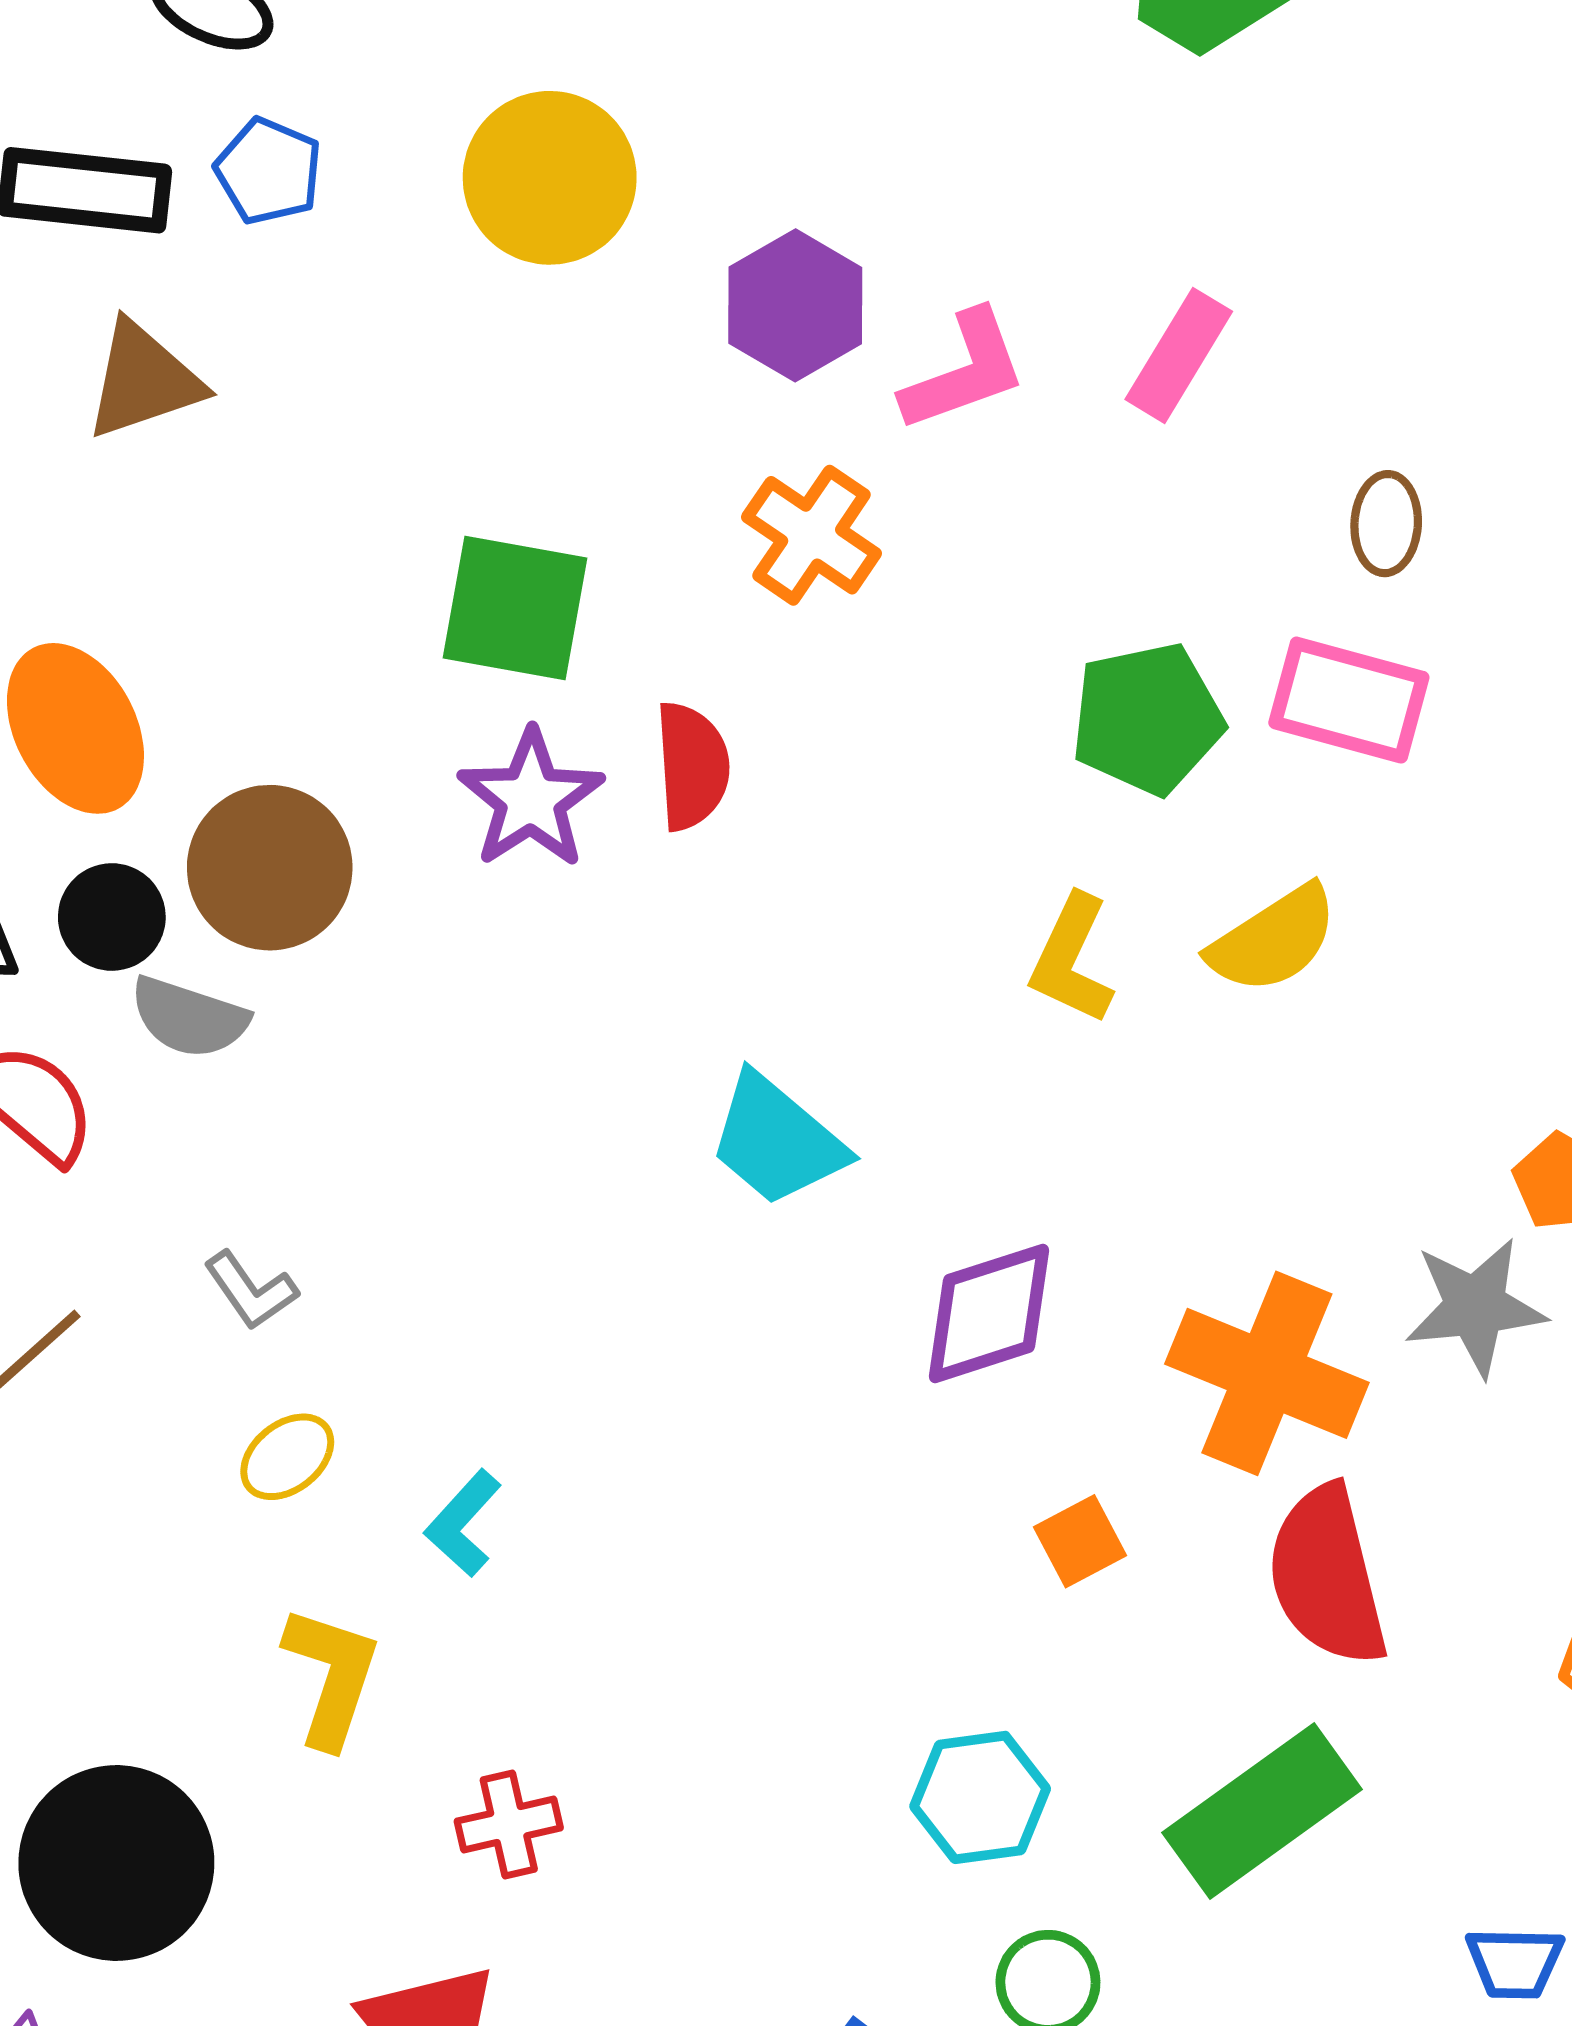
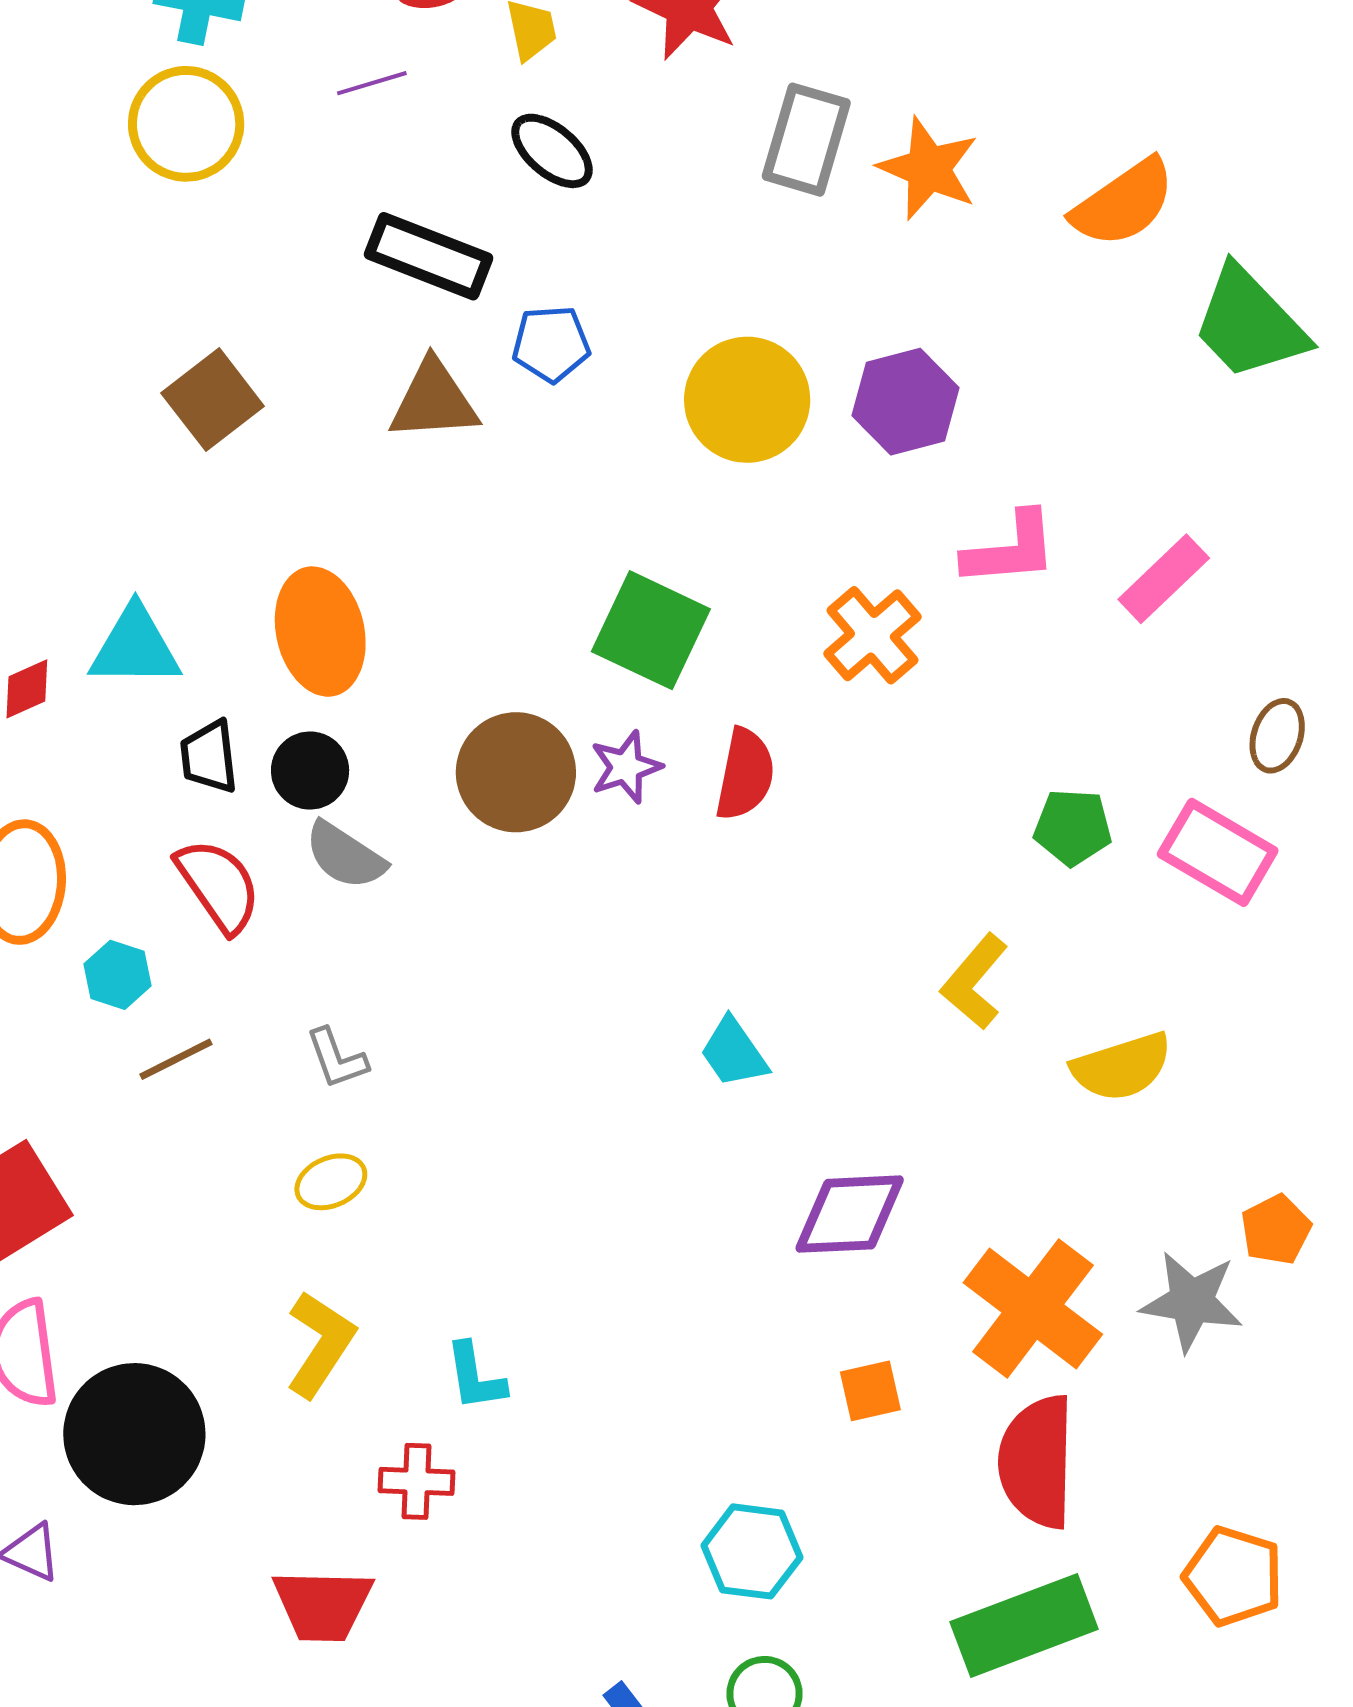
blue pentagon: (269, 171) -> (551, 344), moved, turned 30
yellow circle: (550, 178) -> (747, 400), moved
purple hexagon: (795, 305) -> (906, 402), moved
green pentagon: (1147, 719) -> (1073, 827), size x0.7
purple star: (531, 799) -> (626, 767), size x0.7
brown circle: (270, 868) -> (516, 772), moved
yellow semicircle: (1273, 940) -> (1122, 1067), moved
cyan trapezoid: (777, 1140) -> (734, 1053), size x0.7
cyan L-shape: (463, 1523) -> (475, 1377), moved, turned -66
green rectangle: (1262, 1811) -> (1024, 1626), moved

